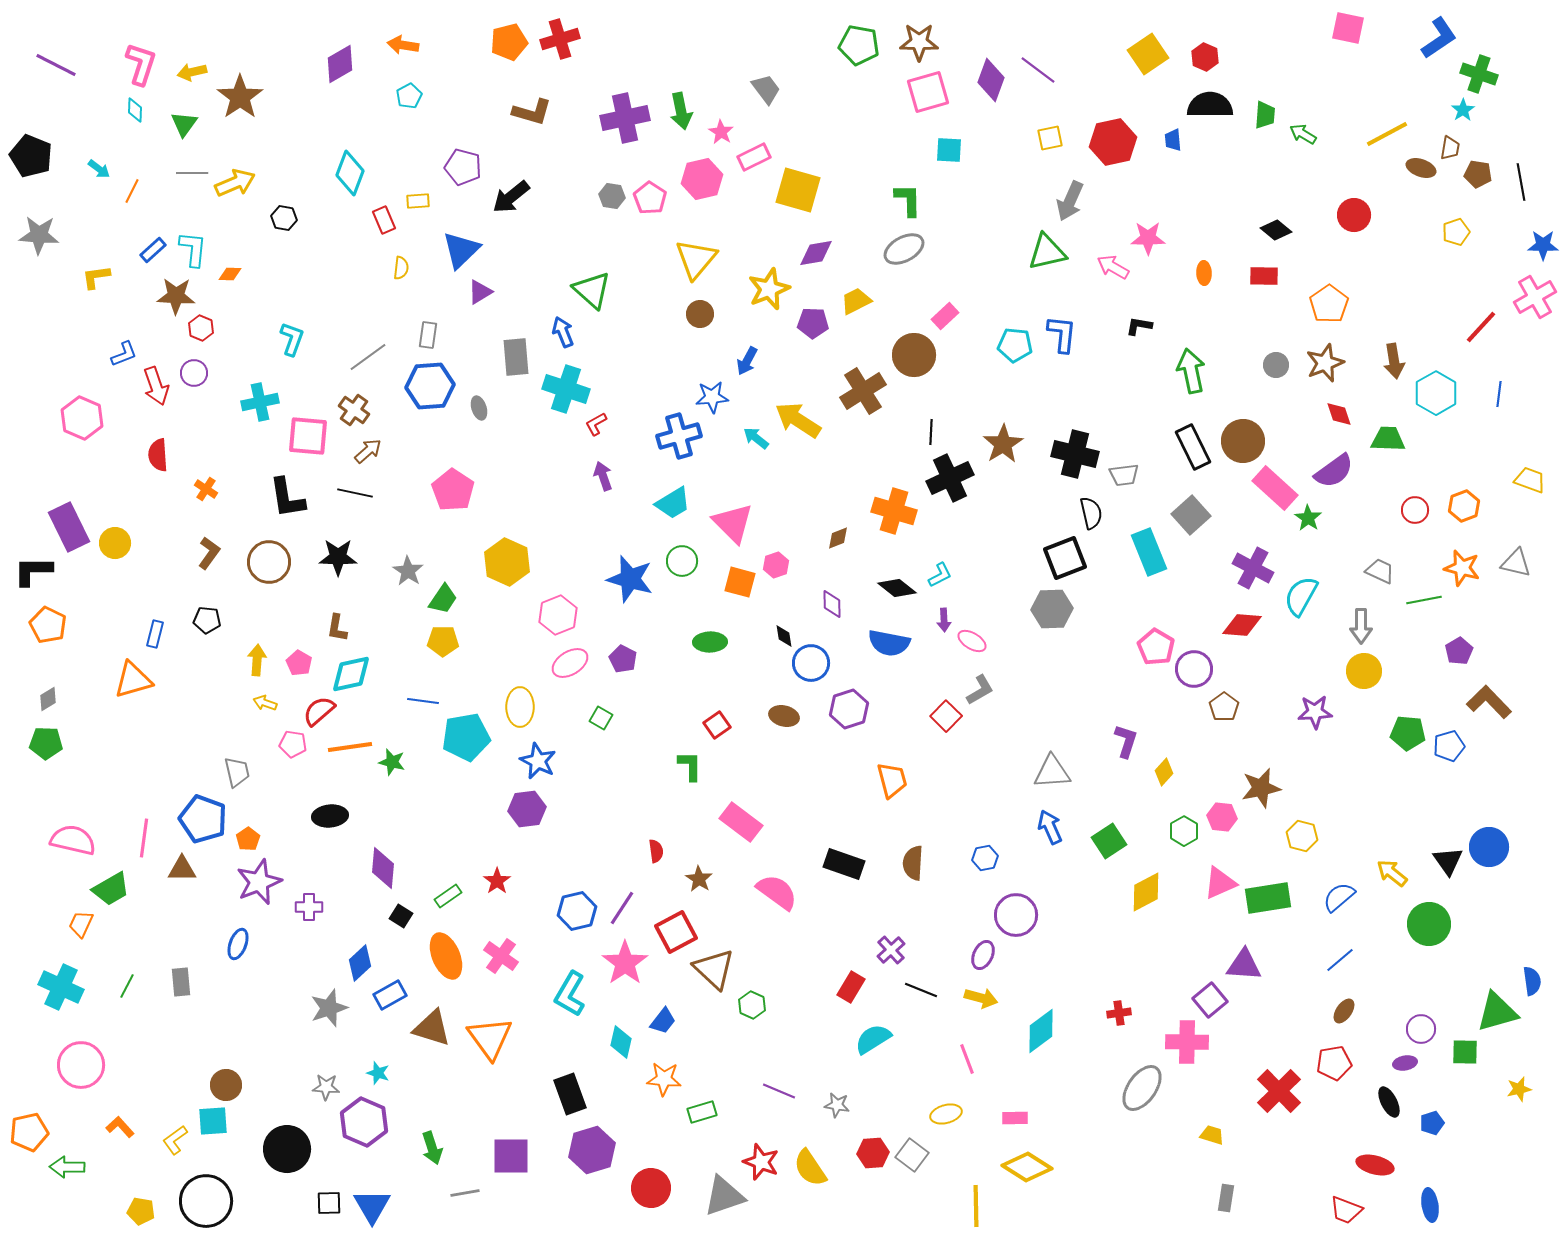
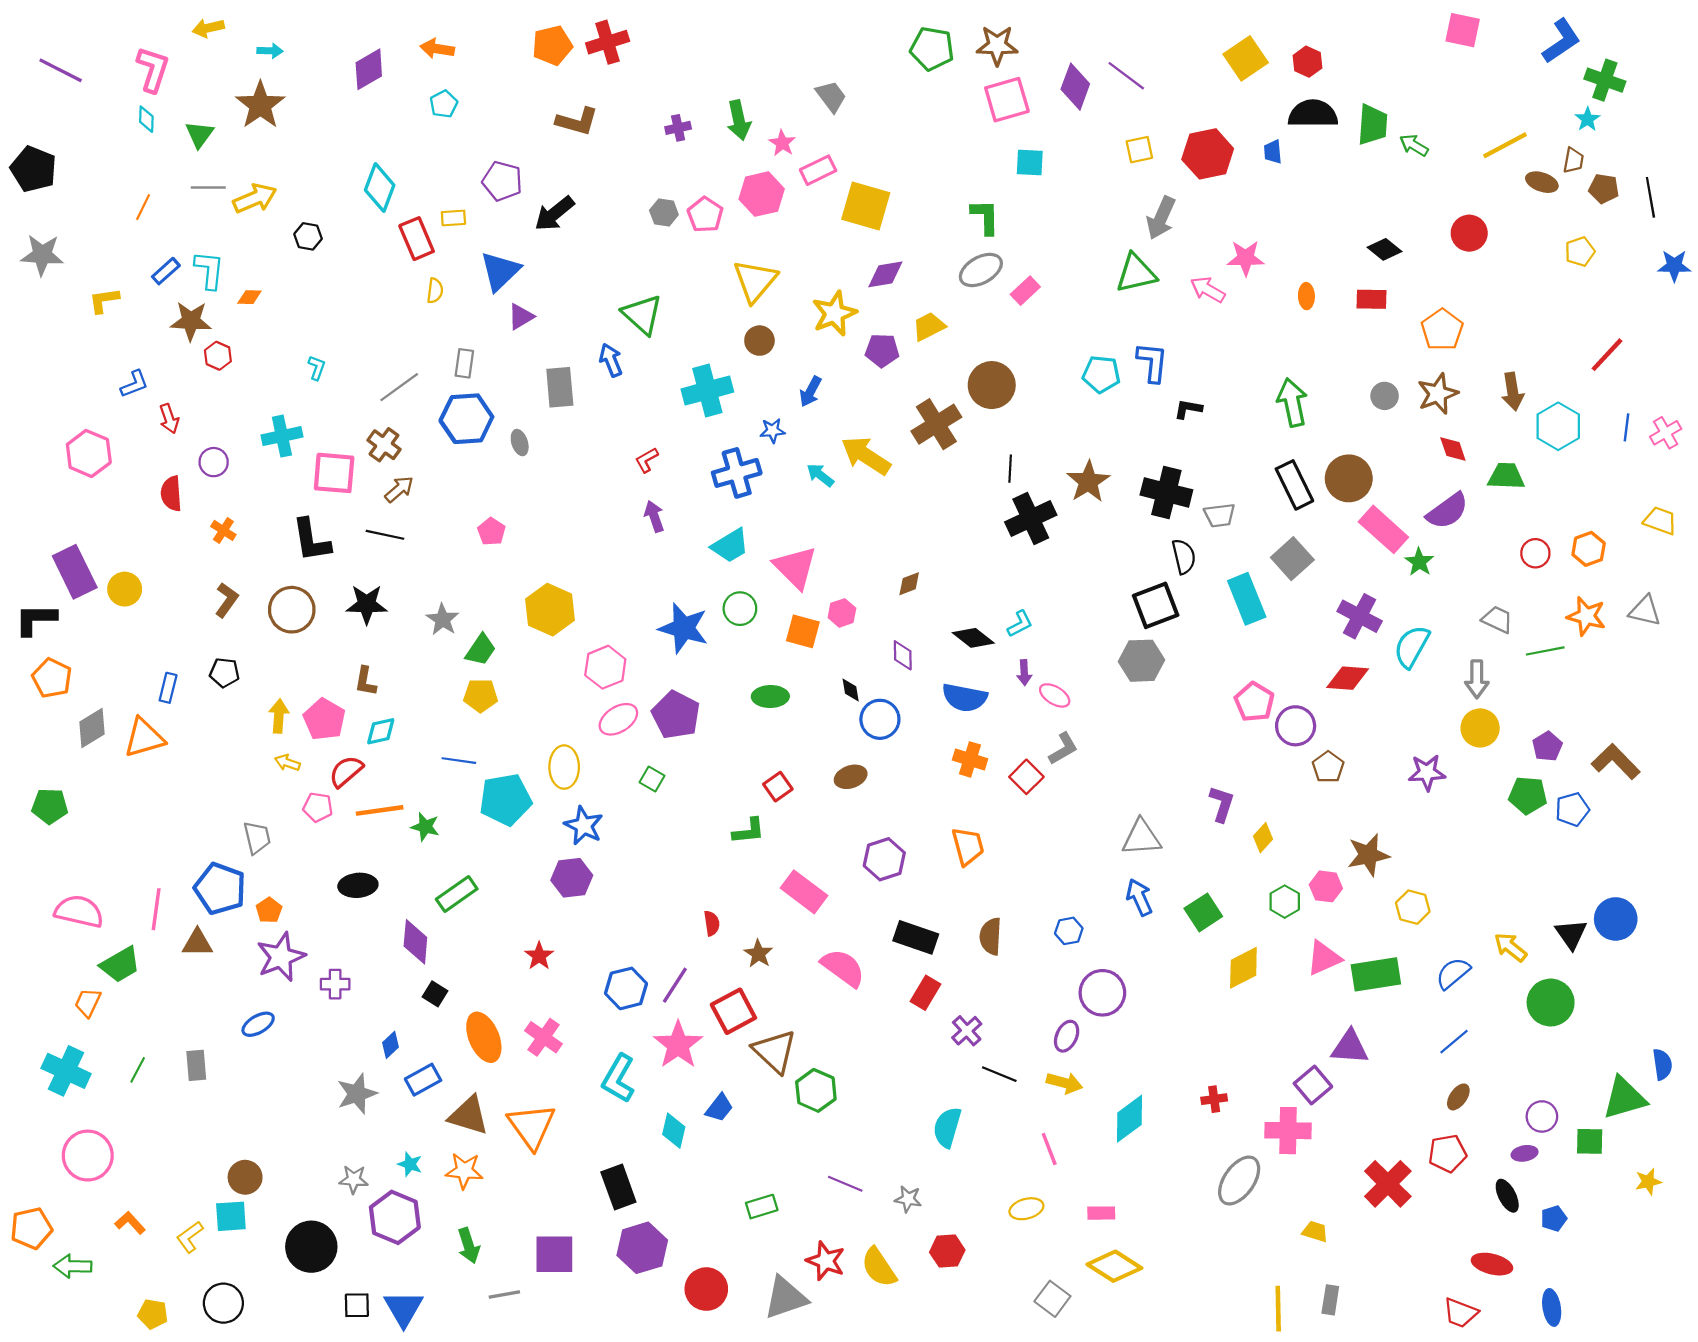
yellow arrow: (192, 72) -> (208, 28), moved
green trapezoid: (1265, 115) -> (1373, 125), size x1.4
purple cross: (625, 118) -> (678, 128), size x0.5
cyan arrow: (99, 169) -> (270, 51), moved, turned -35
red rectangle: (384, 220) -> (417, 239), size x1.4
pink cross: (1535, 297) -> (1666, 433), moved, size x0.7
pink rectangle: (945, 316) -> (1025, 291), moved
black L-shape: (1139, 326) -> (1188, 409), moved
cyan L-shape: (292, 339) -> (317, 368), size x0.7
purple circle: (194, 373) -> (214, 462), moved
red arrow: (156, 386) -> (169, 419), size x0.7
cyan cross: (566, 389) -> (707, 390), moved, turned -33
blue star: (712, 397) -> (772, 431), size x0.7
pink pentagon: (453, 490) -> (491, 532), size x0.6
orange cross: (894, 511) -> (970, 759), moved, size x0.7
purple pentagon: (1459, 651) -> (1547, 746), moved
purple pentagon: (623, 659) -> (676, 715), size x1.6
pink pentagon: (299, 663) -> (324, 719), size x1.5
cyan diamond: (351, 674) -> (381, 731), size x0.7
gray diamond: (48, 699) -> (92, 728), moved, size x1.5
purple hexagon: (849, 709) -> (884, 859), moved
brown ellipse: (784, 716) -> (851, 777), turned -32
green L-shape: (690, 766) -> (749, 831), turned 84
green rectangle: (448, 896) -> (457, 894), moved, size x1.4
blue ellipse: (238, 944) -> (258, 1024), turned 40
blue diamond: (360, 963) -> (391, 1045), size x0.7
red rectangle: (851, 987) -> (926, 993), moved
green hexagon: (752, 1005) -> (816, 1090), size x1.4
cyan semicircle: (873, 1039) -> (947, 1127), turned -42
orange star: (664, 1079) -> (464, 1171), moved
gray square: (912, 1155) -> (1052, 1299), moved
black circle: (206, 1201) -> (223, 1303), size x0.7
yellow line: (976, 1206) -> (1278, 1309), moved

